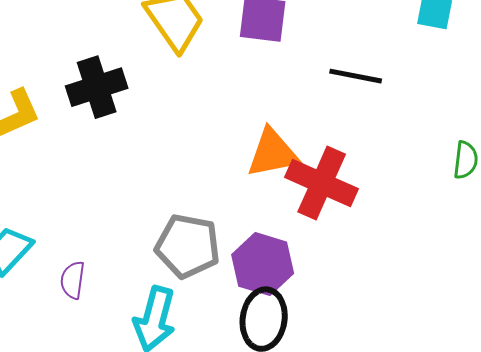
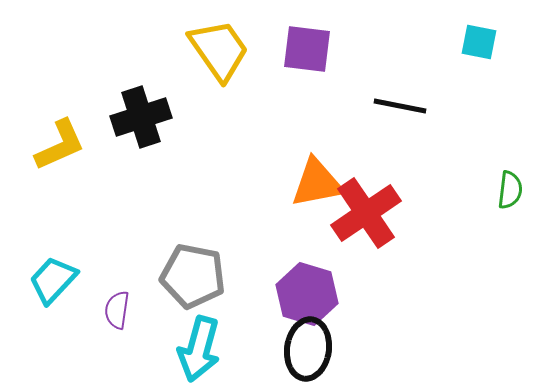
red cross: (322, 183) -> (366, 213), turned 32
gray pentagon: (188, 246) -> (193, 276), moved

